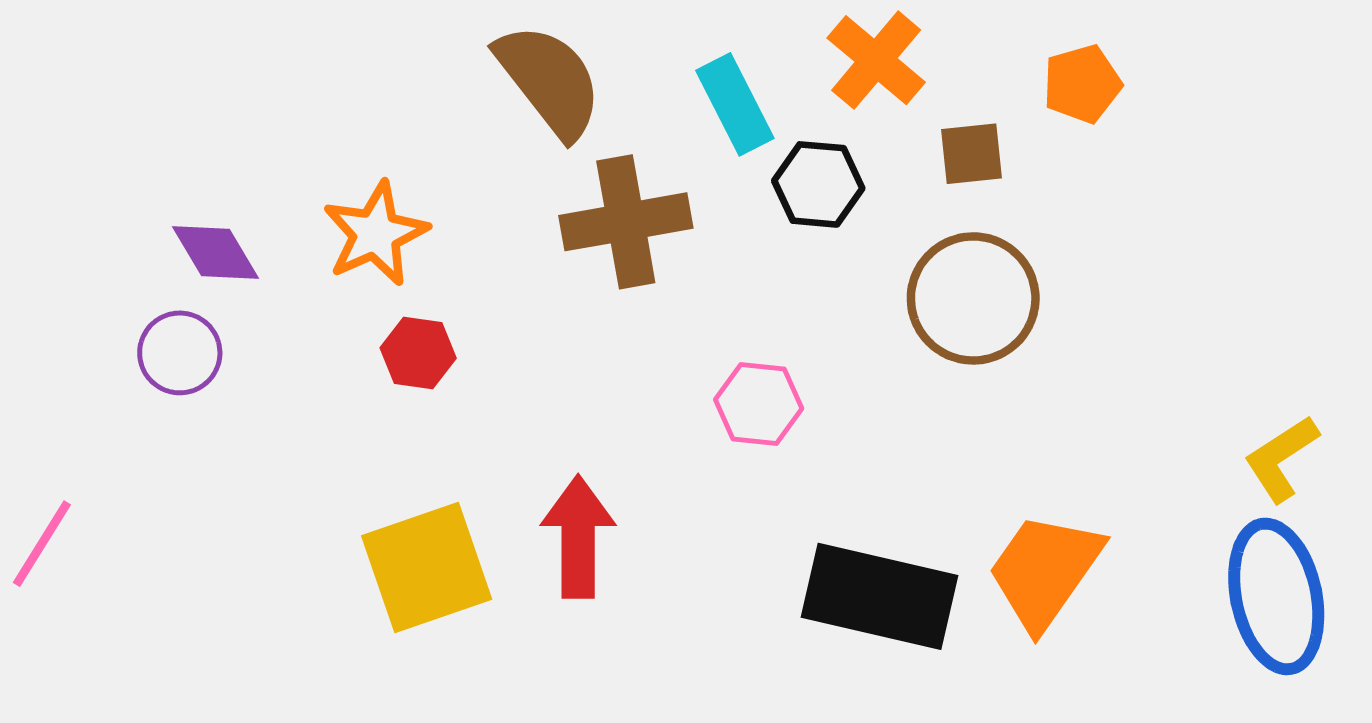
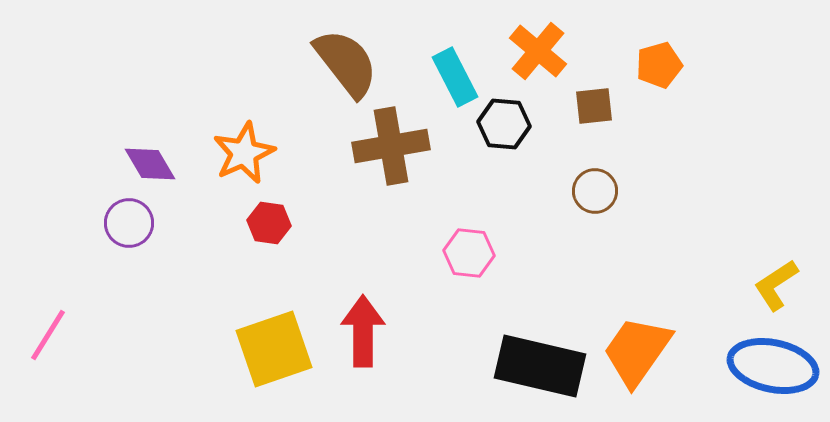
brown circle: (973, 298) -> (595, 191), size x0.6
blue ellipse: (1276, 596) -> (773, 366), turned -66

